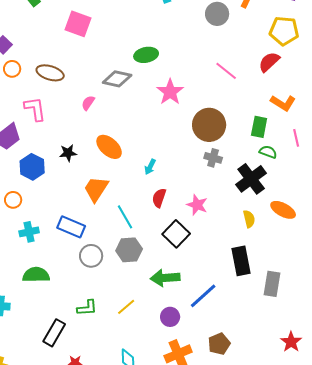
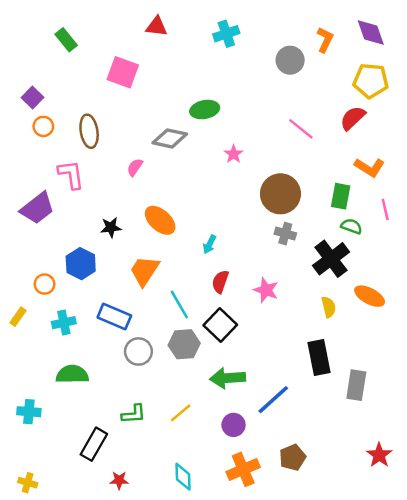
brown ellipse: (50, 73) -> (89, 131), turned 64
pink star: (170, 92) -> (234, 154), size x0.6
blue hexagon: (32, 167) -> (81, 264), moved
black square: (176, 234) -> (220, 325), moved

